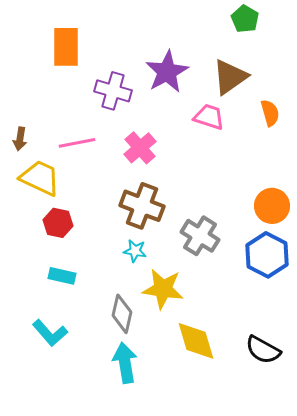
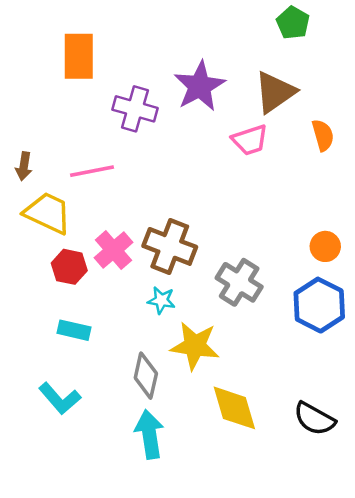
pink trapezoid: (209, 117) -> (250, 140), turned 144
pink cross: (140, 148) -> (113, 250), moved
orange circle: (272, 206) -> (325, 246), size x0.7

